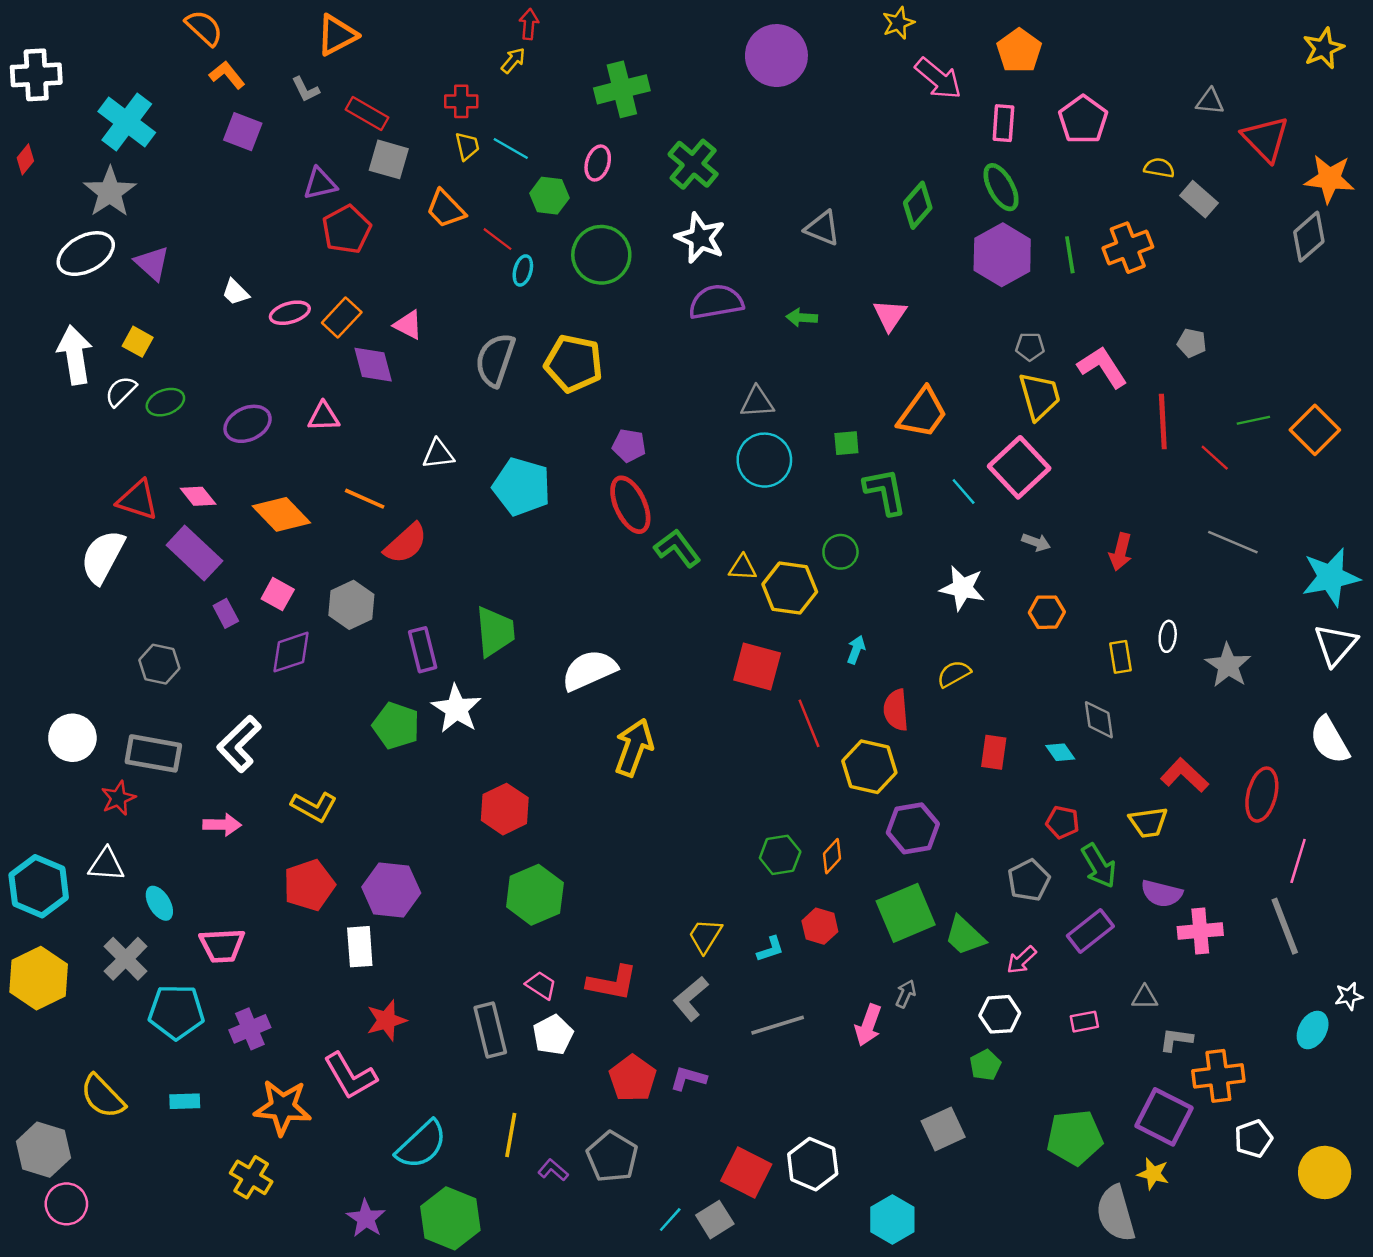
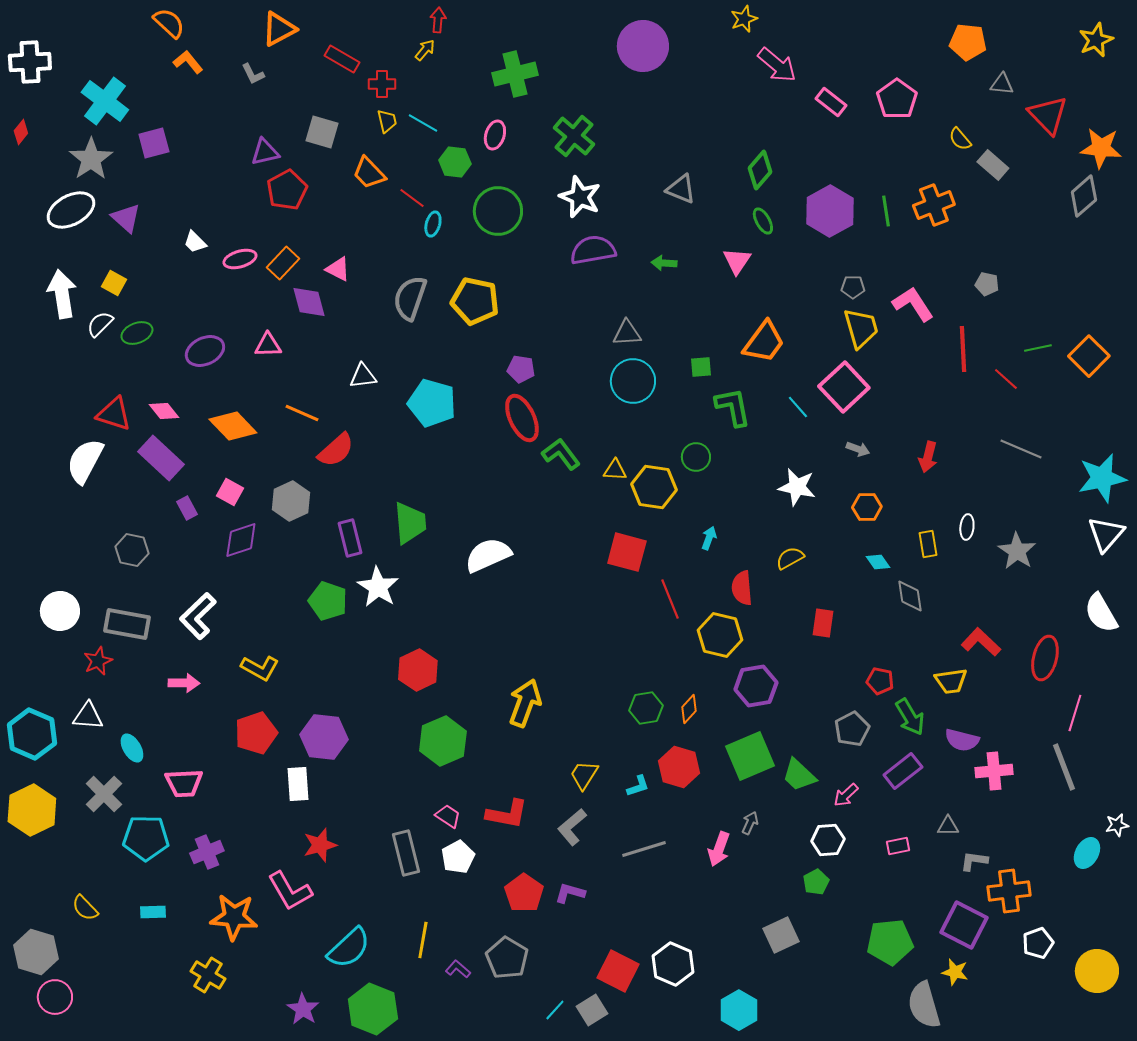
orange pentagon: (1019, 51) -> (968, 42), moved, turned -30
red rectangle: (367, 114) -> (342, 59), moved
pink rectangle: (1003, 123) -> (831, 102), turned -56
purple square: (243, 132) -> (154, 143), moved, turned -36
yellow semicircle: (1159, 168) -> (960, 139), turned -140
green ellipse: (1001, 187) -> (763, 221), moved, size x0.7
yellow arrow: (634, 747) -> (525, 703), moved
cyan diamond: (1060, 752) -> (878, 562), moved
red hexagon: (820, 926) -> (679, 767), size x1.4
yellow semicircle: (103, 1096) -> (85, 908), size x0.7

